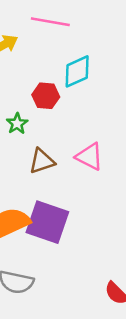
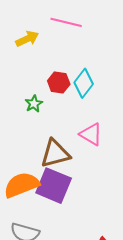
cyan diamond: (77, 71) -> (84, 83), moved, turned -32
brown triangle: (42, 161) -> (55, 154), moved, size x1.4

